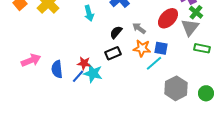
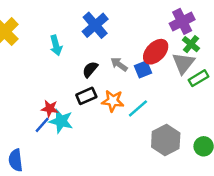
orange star: (142, 48) -> (113, 101), moved
blue square: (161, 48) -> (143, 69), moved, turned -32
green rectangle: (202, 48) -> (199, 78), moved, turned -42
blue semicircle: (57, 69) -> (16, 160), moved

